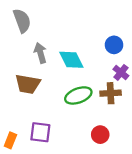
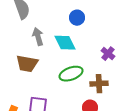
blue circle: (114, 45) -> (77, 18), moved
brown cross: (111, 93) -> (99, 84), moved

